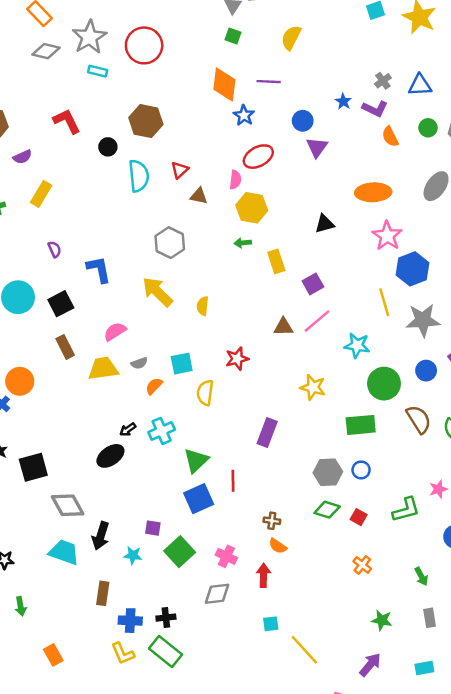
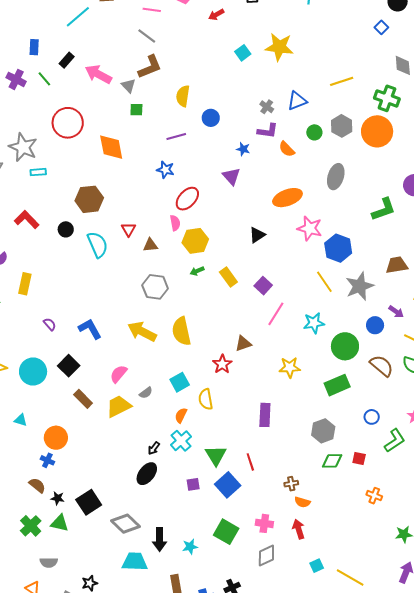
red circle: (144, 45) -> (68, 123), moved
orange diamond: (224, 84) -> (111, 147), moved
blue star: (343, 101) -> (243, 149), moved
blue circle: (303, 121) -> (211, 118), moved
gray hexagon: (170, 243) -> (155, 287), moved
yellow semicircle: (203, 306) -> (181, 331), size x1.8
brown triangle: (283, 327) -> (243, 344), moved
orange semicircle: (154, 386) -> (181, 415), moved
blue circle: (361, 470) -> (372, 417), moved
purple square: (153, 528) -> (193, 484), moved

